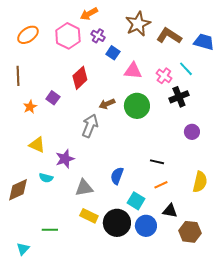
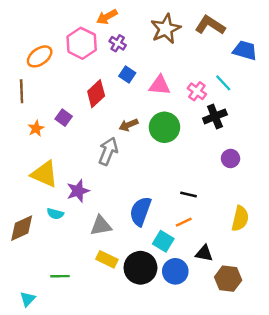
orange ellipse: (28, 35) -> (40, 56), moved
brown L-shape: (169, 36) -> (210, 25), moved
blue square: (113, 53) -> (127, 74), moved
yellow triangle: (37, 145) -> (44, 174), size x1.4
blue semicircle: (117, 176) -> (140, 211), size x1.4
orange line: (161, 185) -> (184, 222), moved

